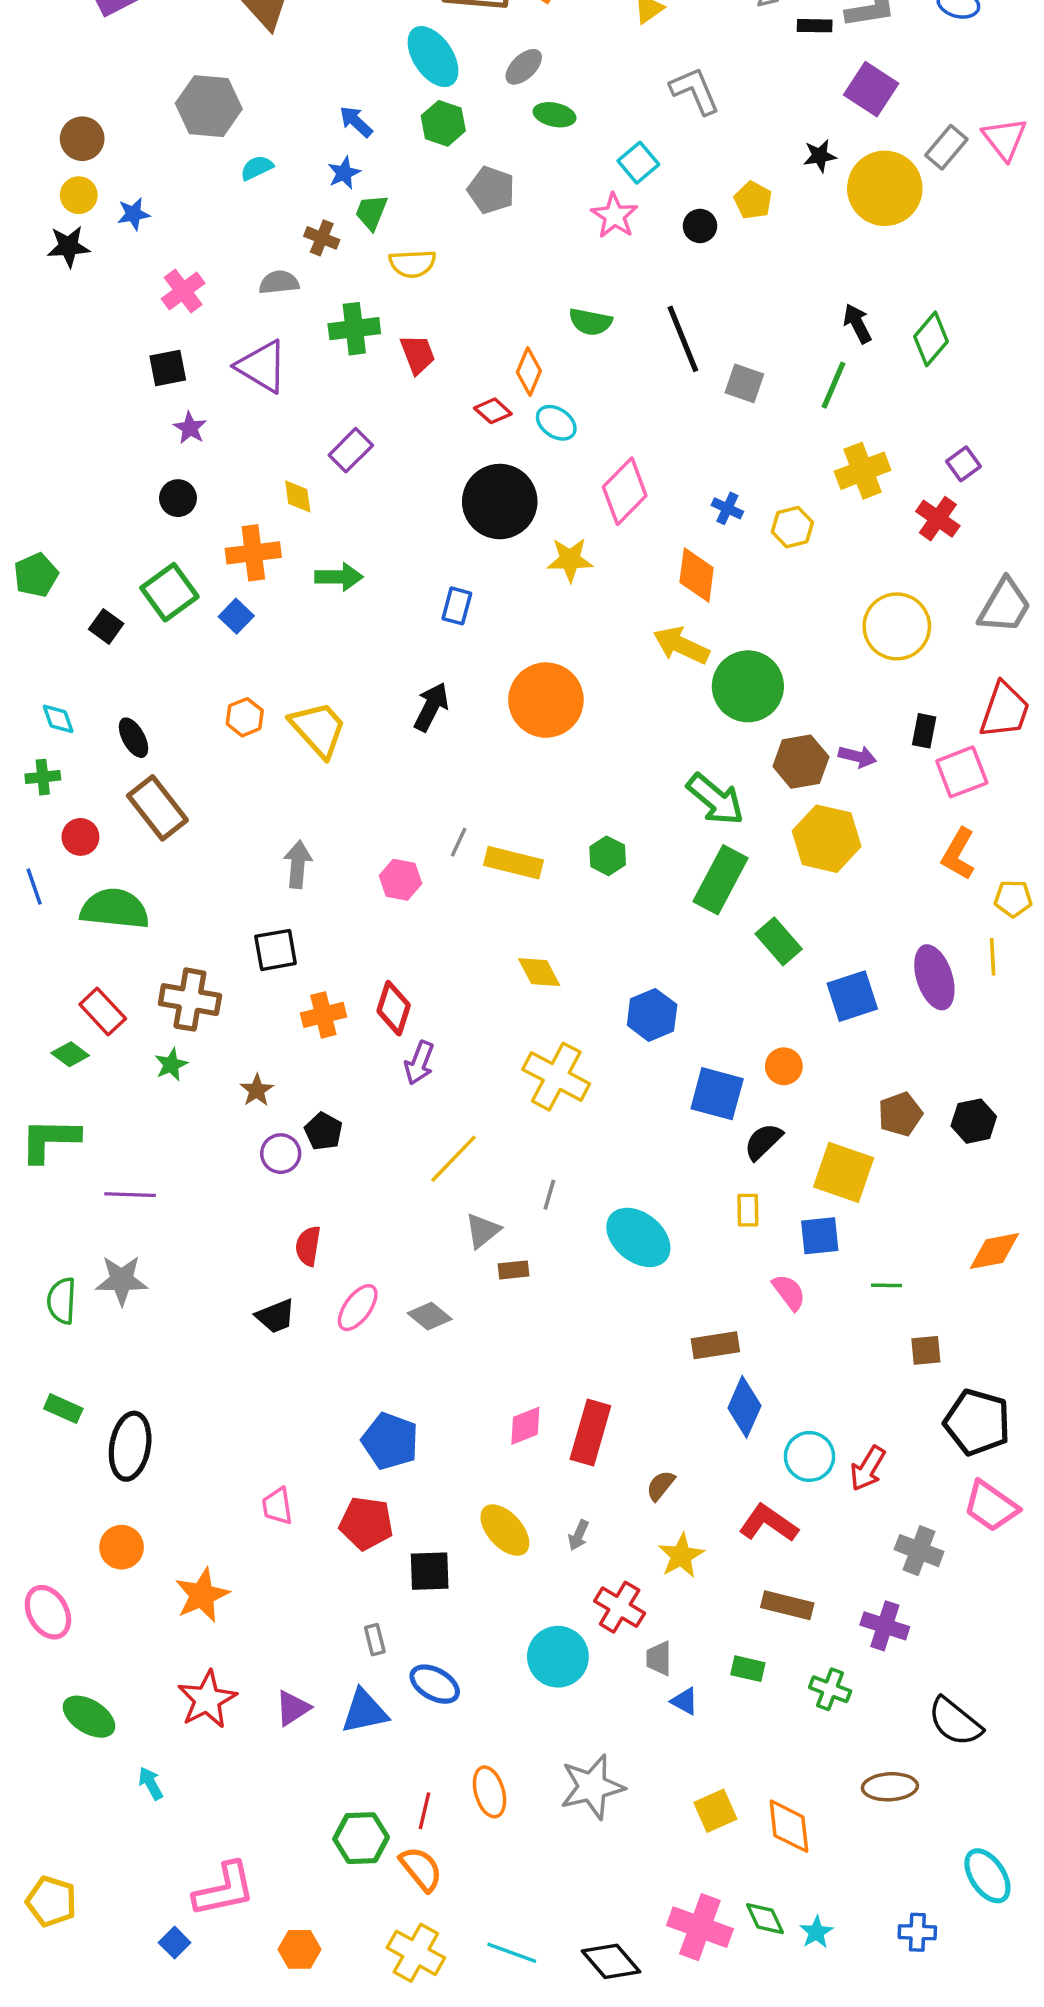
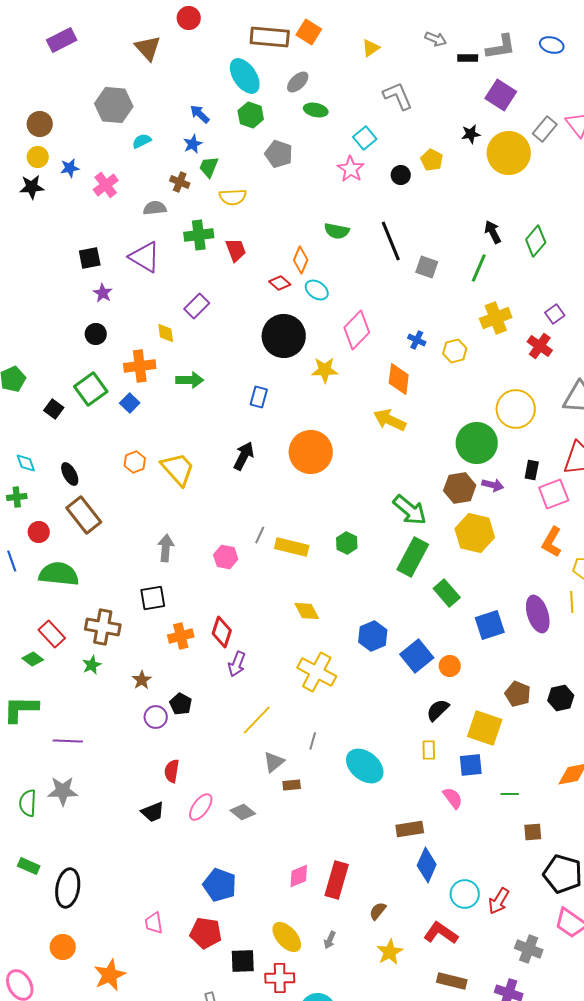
pink cross: (183, 291) -> (106, 185), moved
green circle: (748, 686) -> (477, 443), moved
blue square: (717, 1094) -> (417, 656), moved, turned 36
brown pentagon: (900, 1114) -> (518, 694), turned -30
red cross: (620, 1607) -> (280, 978), moved, turned -32

